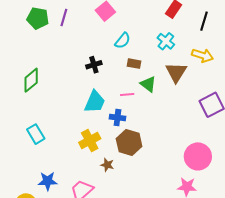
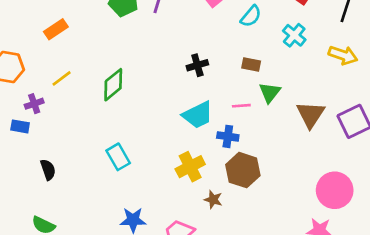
cyan semicircle: (123, 41) -> (251, 16), moved
brown triangle: (176, 72) -> (311, 114), moved
green triangle: (148, 84) -> (270, 92), turned 30
cyan trapezoid: (95, 102) -> (198, 115), turned 40

